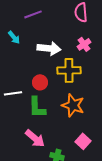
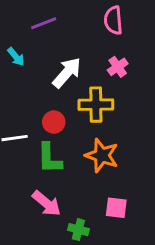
white arrow: (49, 48) -> (67, 73), turned -55
pink square: (83, 141) -> (116, 208), turned -35

